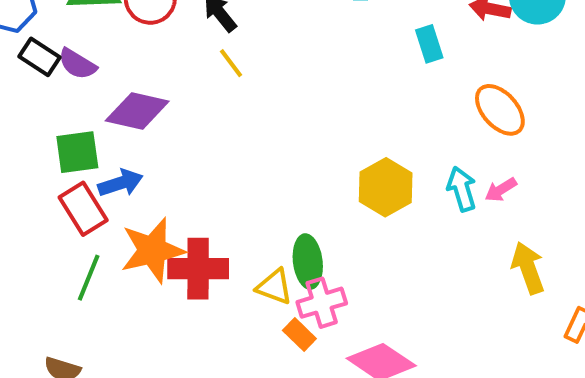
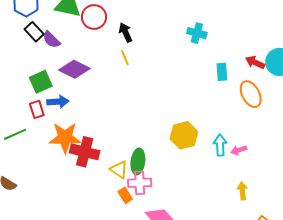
orange ellipse: (500, 110) -> (251, 94), moved
green square: (77, 152) -> (41, 82), turned -30
red rectangle: (83, 209) -> (37, 109), size x0.7
yellow arrow: (528, 268) -> (242, 191), size x0.7
green line: (89, 278) -> (15, 134), moved, turned 30

